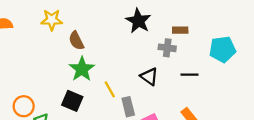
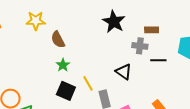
green star: (82, 69) -> (63, 65), size x0.6
black line: (189, 75) -> (158, 60), moved
black square: (72, 101) -> (66, 91), moved

